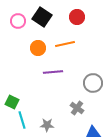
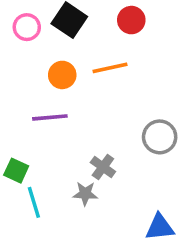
purple line: (53, 72) -> (50, 117), moved
gray cross: (77, 108) -> (103, 167), moved
gray star: (47, 125) -> (85, 194), moved

